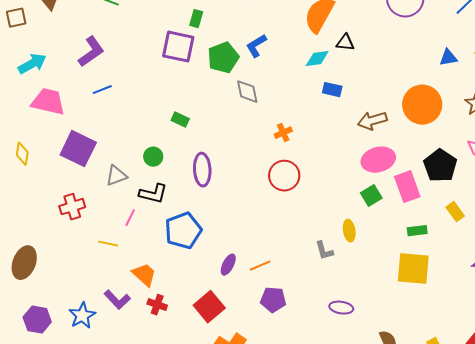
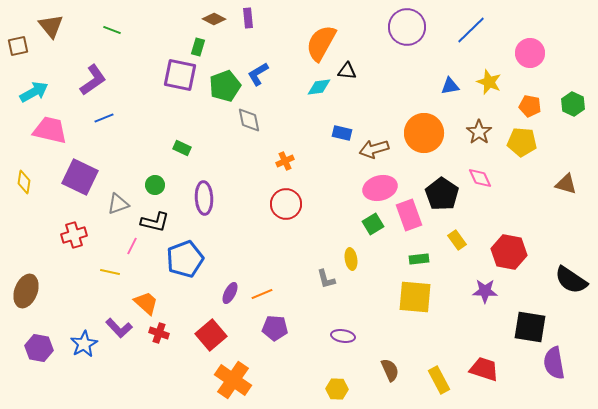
blue rectangle: (332, 90) -> (342, 133), moved

